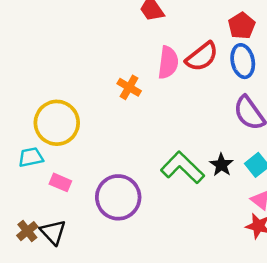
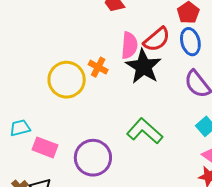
yellow circle: (57, 123) -> (67, 80), moved
black star: (221, 165) -> (143, 67), moved, size x1.8
pink rectangle: (60, 182) -> (45, 147), size x1.4

